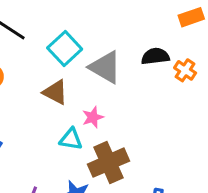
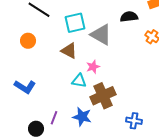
cyan square: (65, 48) -> (75, 23), turned 30
black semicircle: (155, 56) -> (129, 17), moved

